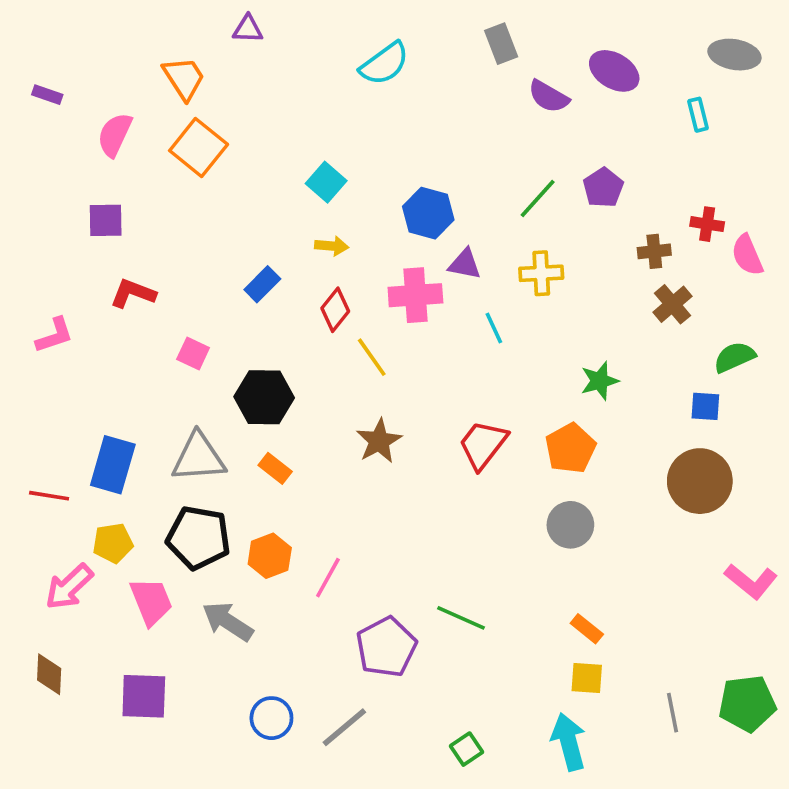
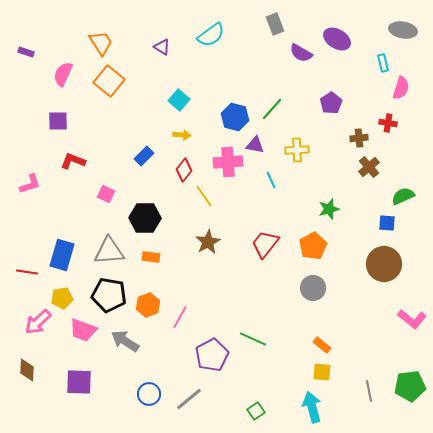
purple triangle: (248, 29) -> (162, 47), moved, turned 30
green line: (538, 199) -> (272, 109), moved
pink semicircle: (747, 255) -> (401, 88), moved, turned -140
orange rectangle: (275, 468) -> (151, 257), turned -30
pink trapezoid: (151, 601) -> (83, 330), turned 132

